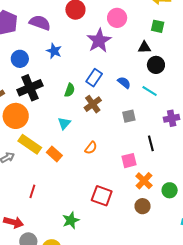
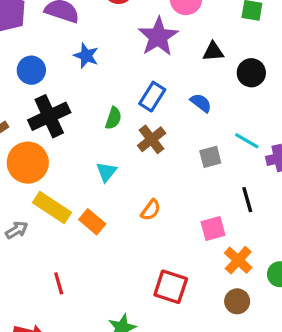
black triangle: (144, 47) -> (213, 52), moved
cyan line: (150, 91) -> (247, 141), moved
red line: (32, 191) -> (59, 283), turned -32

